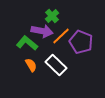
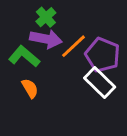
green cross: (52, 16) -> (46, 17), moved
white rectangle: (56, 65) -> (100, 82), moved

